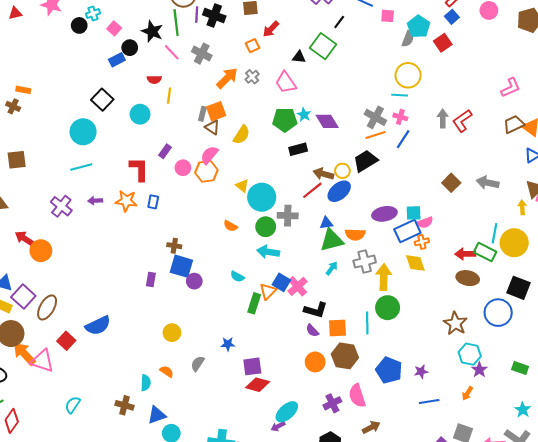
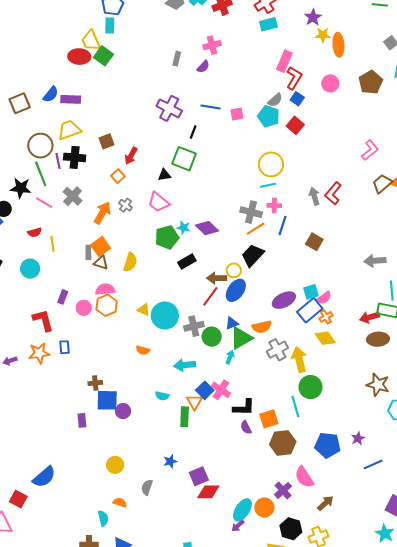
gray semicircle: (408, 39) -> (275, 100), moved, turned 42
gray cross: (202, 54) -> (73, 196), turned 30
pink semicircle: (209, 155) -> (105, 289), turned 60
brown square: (451, 183) -> (314, 242), moved
gray arrow: (488, 183) -> (375, 261), moved
green circle: (266, 227) -> (212, 337), moved
cyan arrow: (332, 268) -> (230, 357), moved
blue square: (281, 282) -> (205, 390), turned 30
purple semicircle: (312, 330) -> (246, 427), turned 32
orange circle: (315, 362) -> (264, 508), moved

